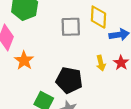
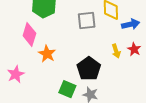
black pentagon: (69, 80) -> (89, 69), turned 30

